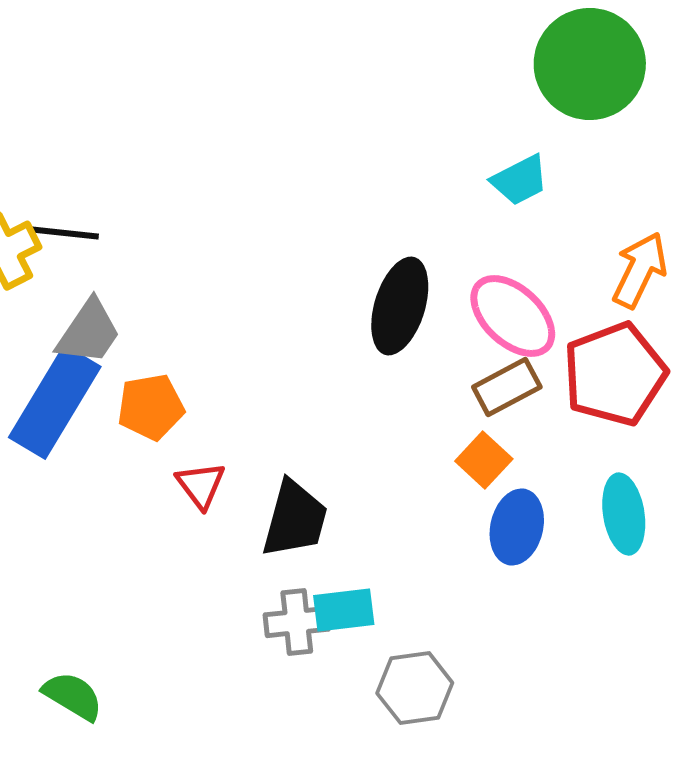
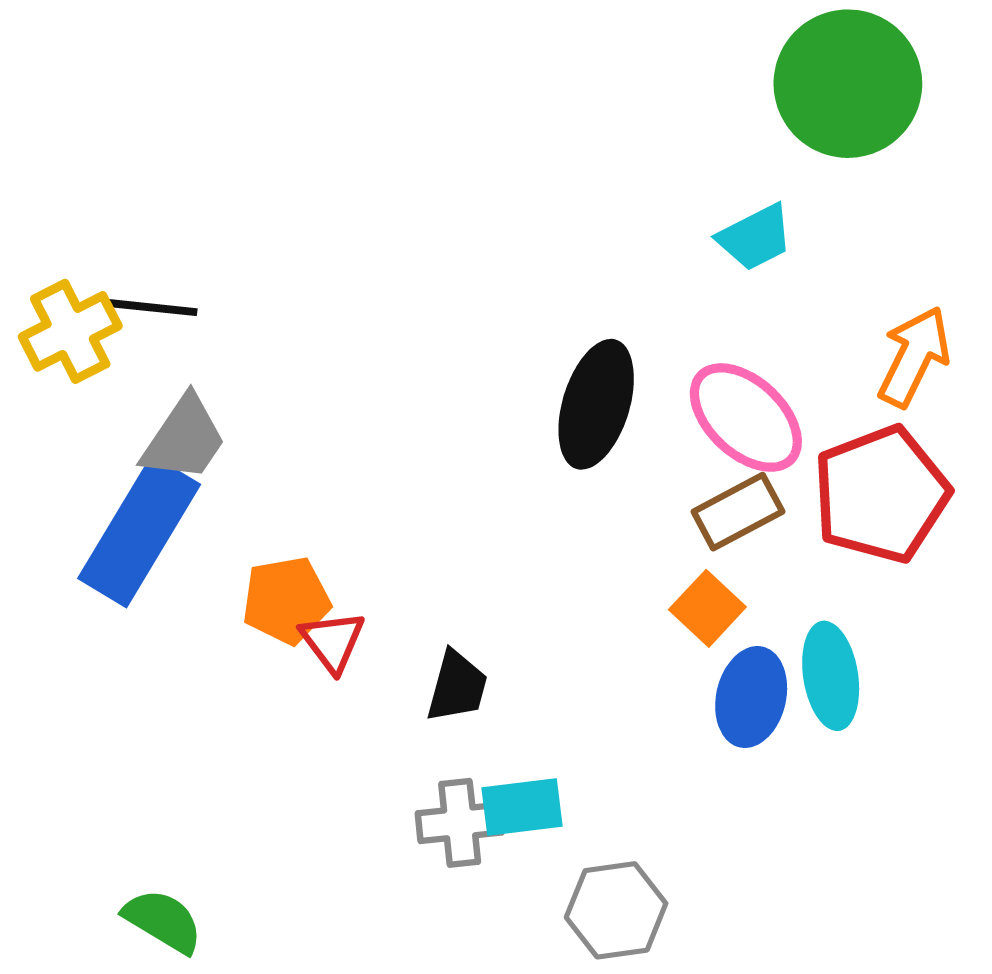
orange pentagon: (151, 407) -> (286, 600), moved
cyan ellipse: (624, 514) -> (831, 676), moved
black trapezoid: (295, 519) -> (457, 686), size x0.7

